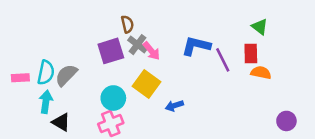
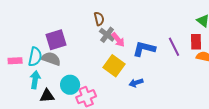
blue L-shape: (196, 46) -> (144, 49), moved
purple square: (111, 51) -> (56, 40), moved
gray semicircle: (66, 75) -> (51, 59), turned 66
cyan circle: (113, 98) -> (70, 85), moved
black triangle: (61, 122) -> (47, 96), turned -35

